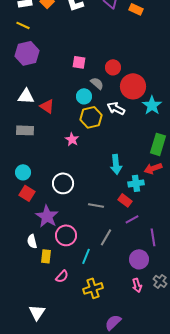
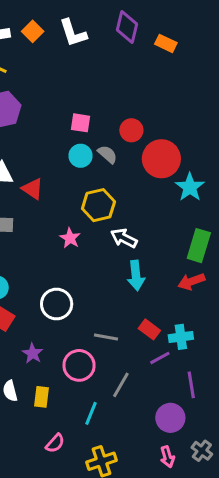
cyan circle: (84, 96) -> (81, 156), moved
white arrow: (116, 108) -> (124, 238), moved
cyan cross: (136, 183) -> (181, 337), moved
purple star: (47, 216) -> (33, 353), size x0.6
pink circle: (66, 235) -> (79, 365), moved
yellow rectangle: (46, 256) -> (42, 397), moved

